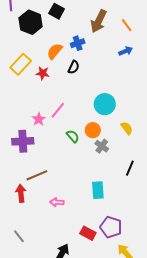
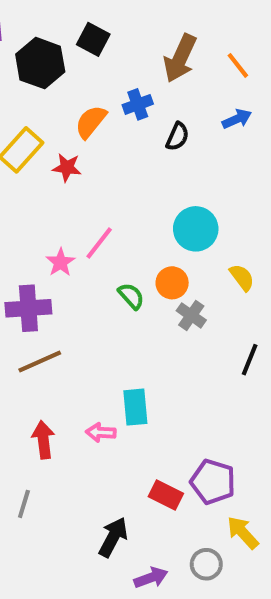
black semicircle: (74, 67) -> (177, 137), moved
brown line: (37, 175) -> (40, 362), moved
cyan rectangle: (98, 190) -> (135, 407), moved
red arrow: (21, 193) -> (43, 440), moved
gray line: (19, 236) -> (24, 504), turned 56

